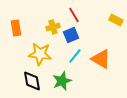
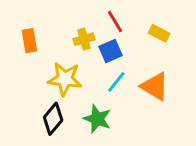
yellow rectangle: (116, 20) -> (159, 33), moved
black diamond: (32, 81) -> (53, 119), turned 50
green star: (62, 81) -> (97, 119), turned -30

